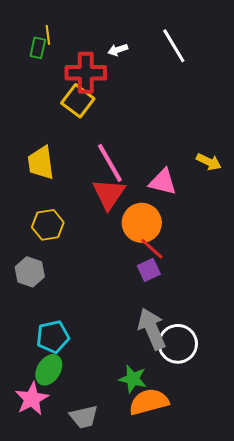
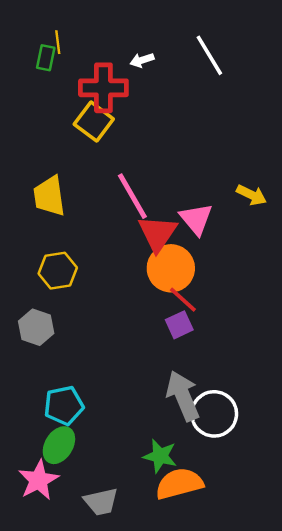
pink triangle: (163, 182) -> (196, 219), turned 36
red triangle: (109, 194) -> (158, 233), moved

